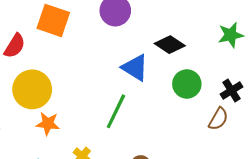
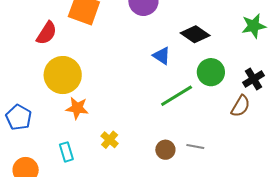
blue triangle: (135, 68) -> (162, 56), size x0.7
green line: (116, 111) -> (177, 96), moved, turned 32

